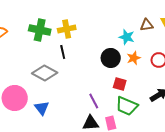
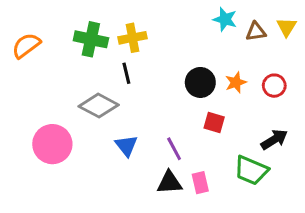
cyan star: (127, 37) -> (225, 19), moved
green trapezoid: (127, 106) -> (251, 170), moved
blue triangle: (42, 108) -> (126, 146), moved

